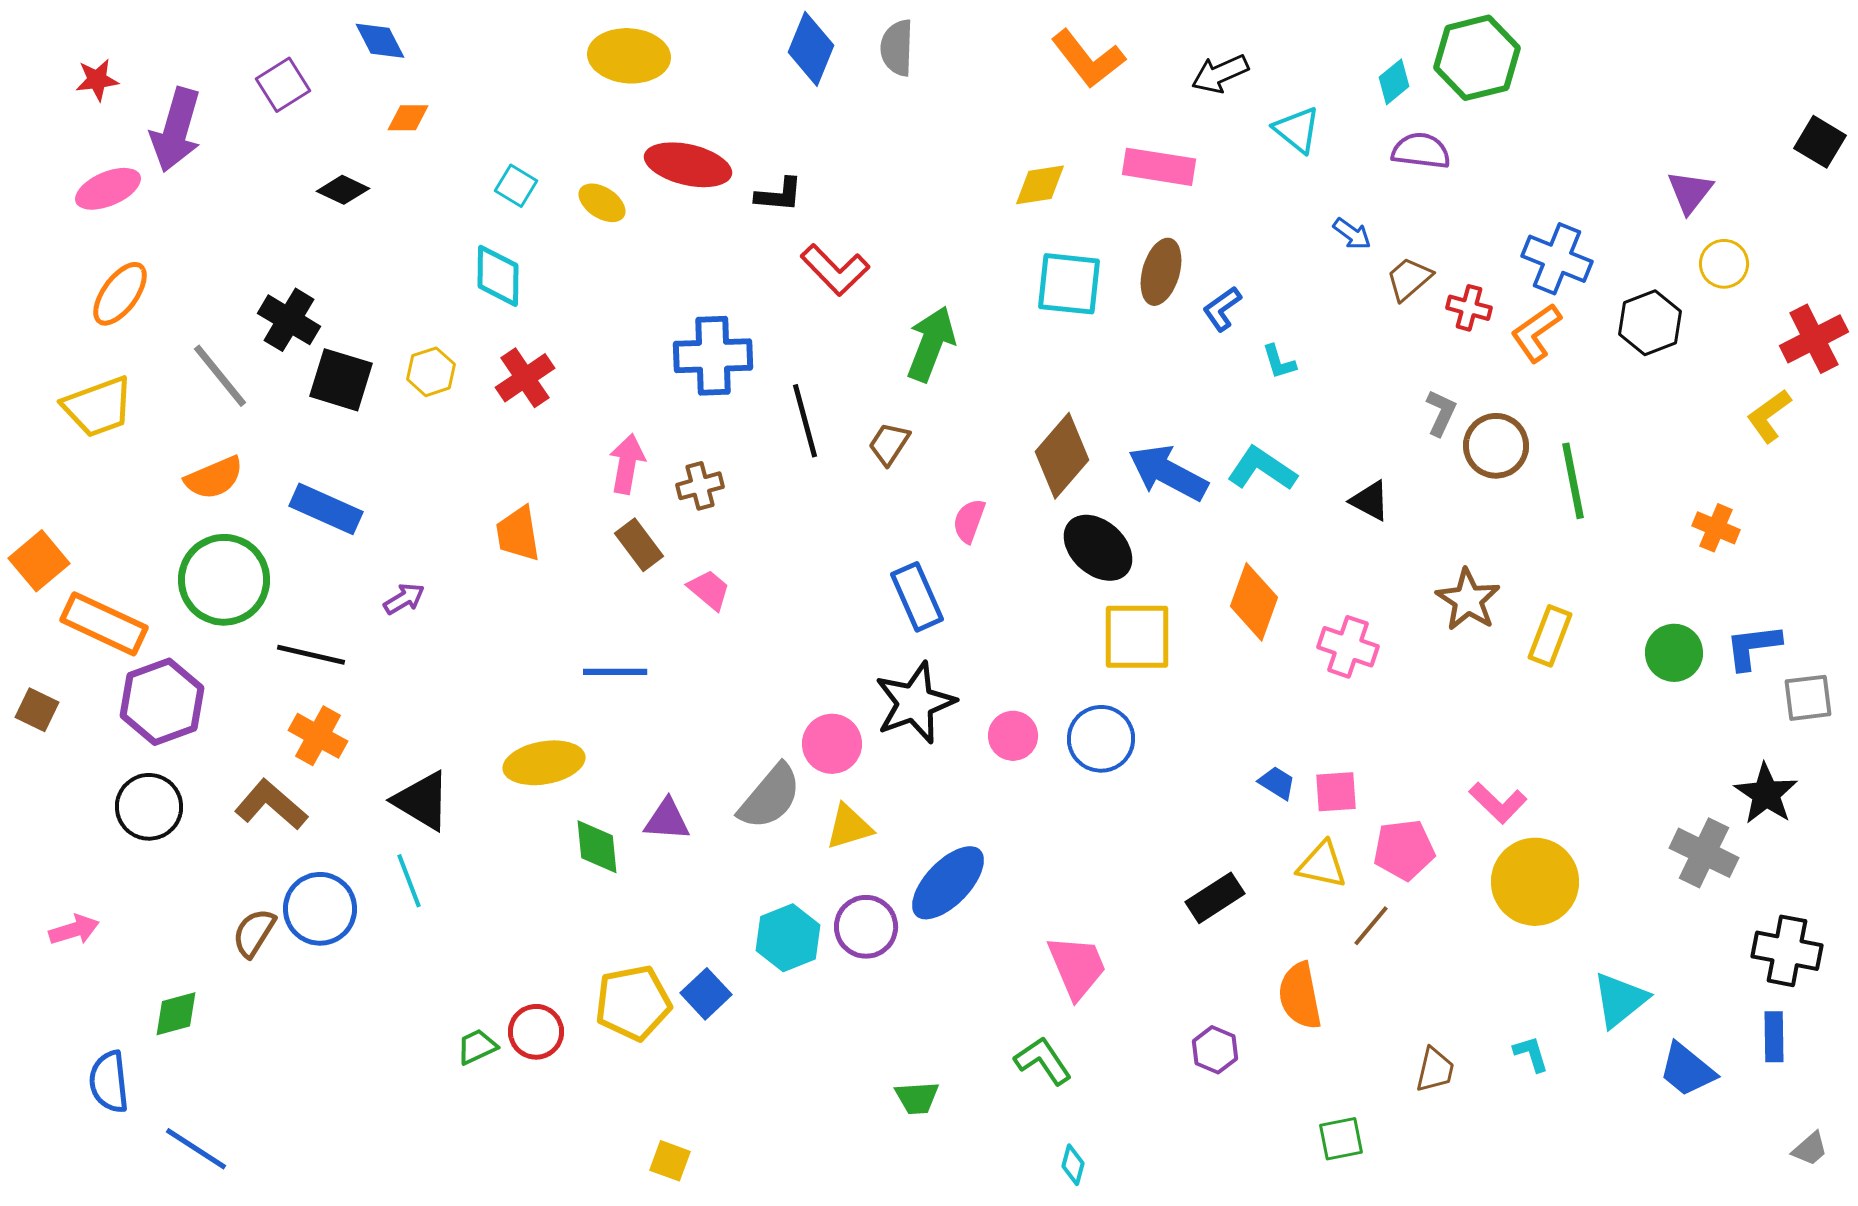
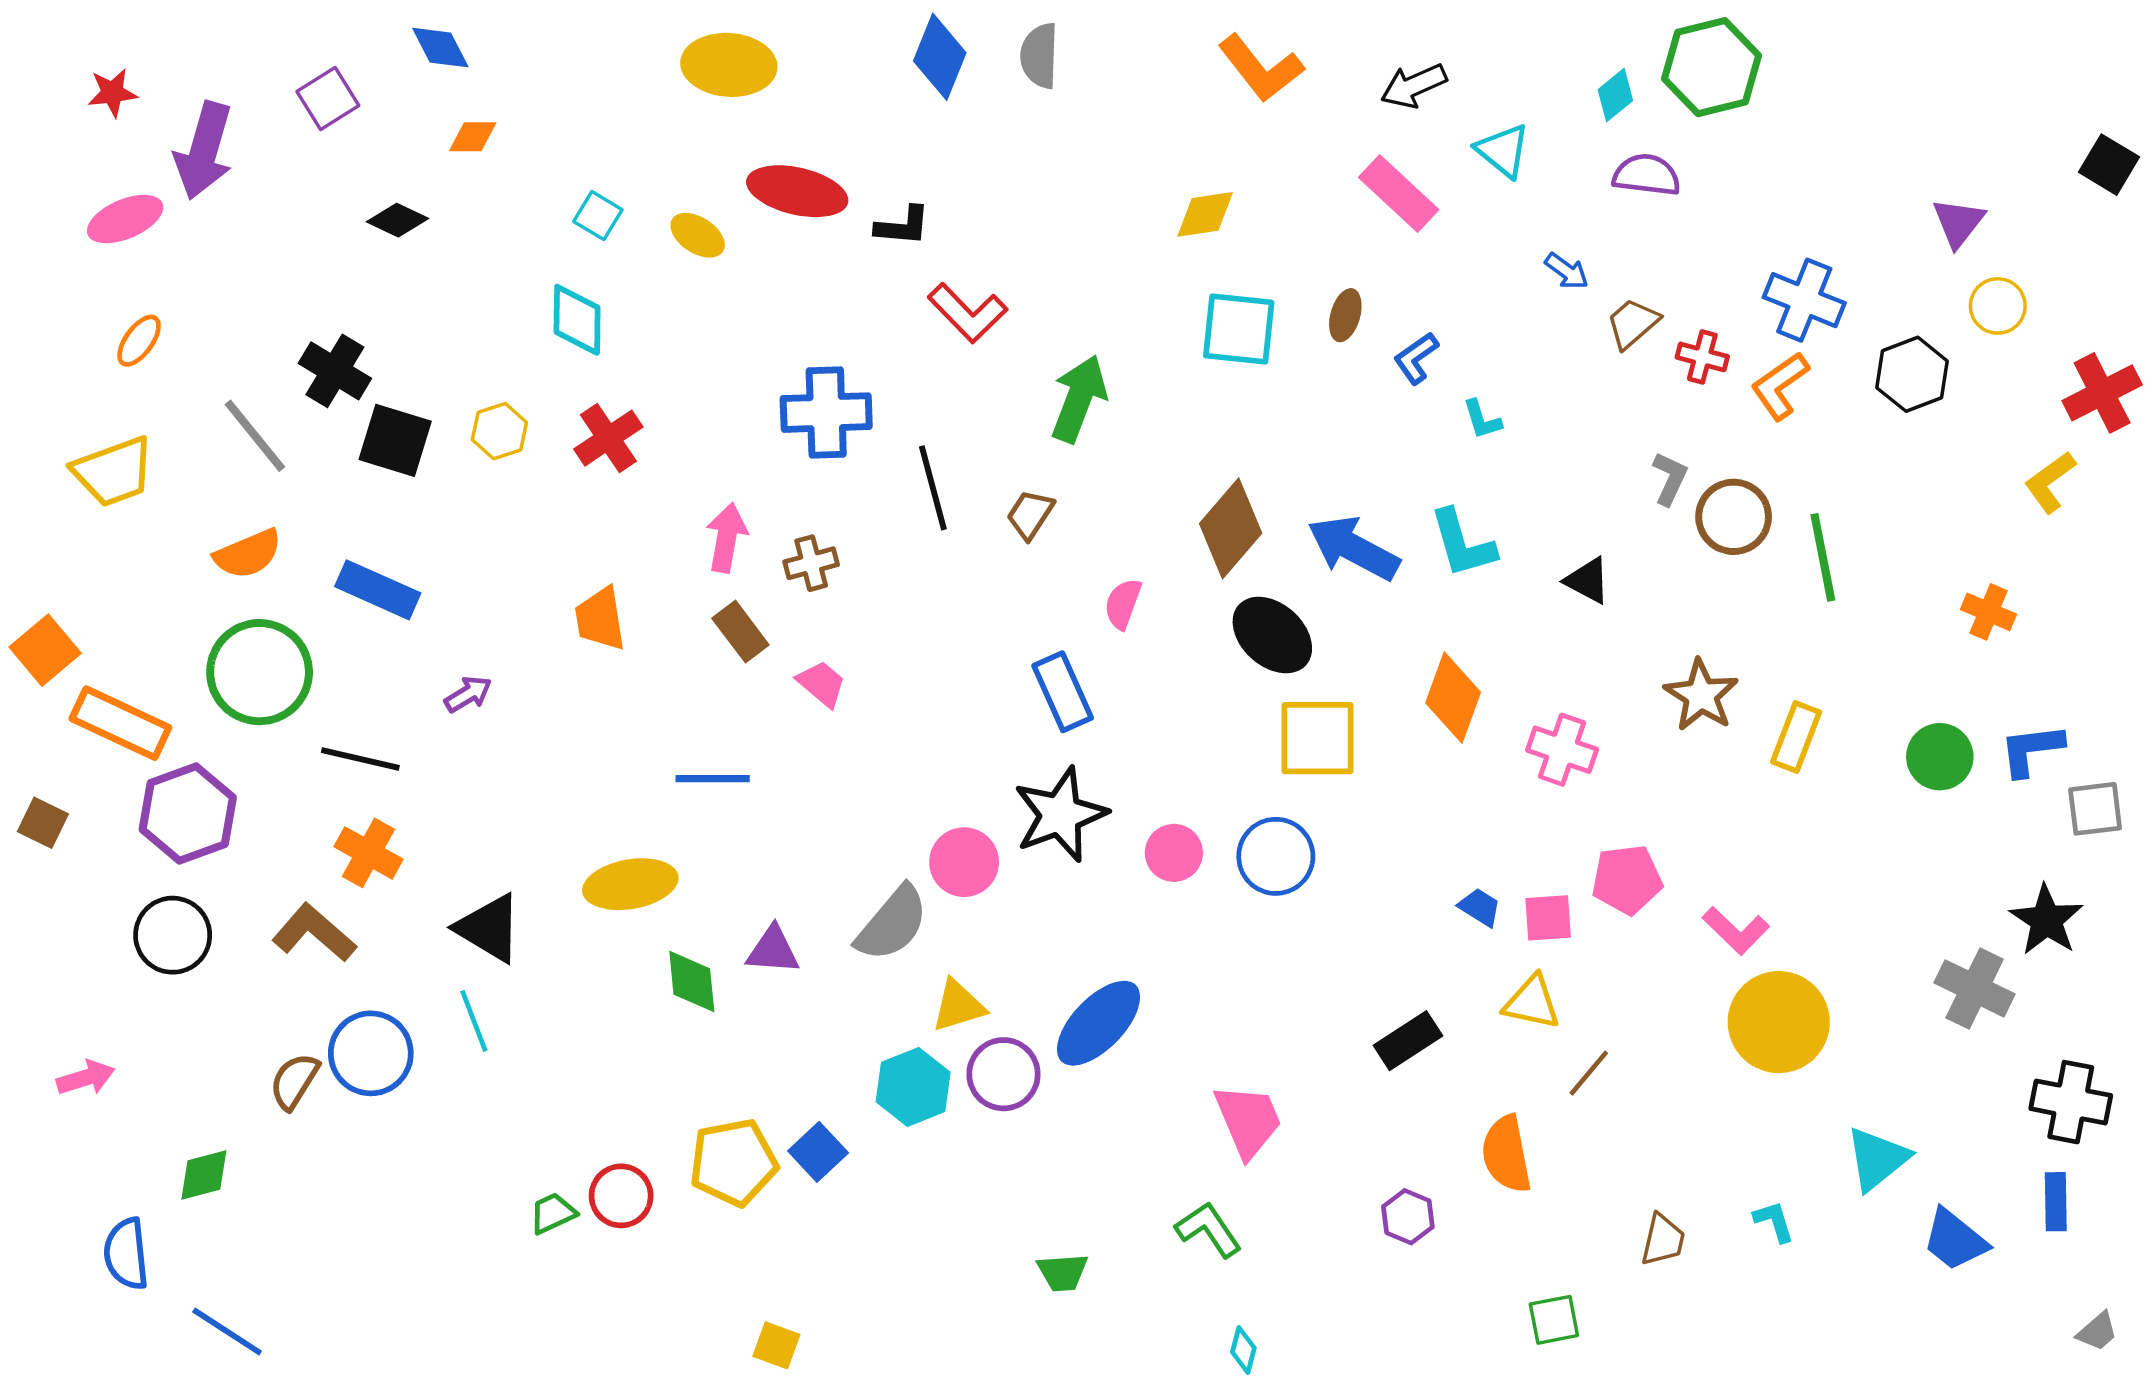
pink rectangle: (1159, 167) -> (1399, 194), moved, turned 34
brown ellipse: (1161, 272) -> (1345, 315), size x0.7
orange ellipse: (120, 294) -> (139, 341), size x0.7
cyan L-shape: (1262, 469) -> (1462, 543), turned -140
yellow triangle: (849, 827) -> (958, 1006), moved
pink pentagon: (1404, 850) -> (1627, 880), moved

